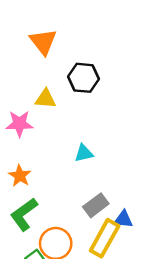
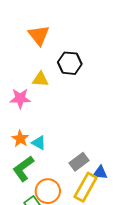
cyan triangle: (84, 153) -> (39, 143), moved, turned 42

